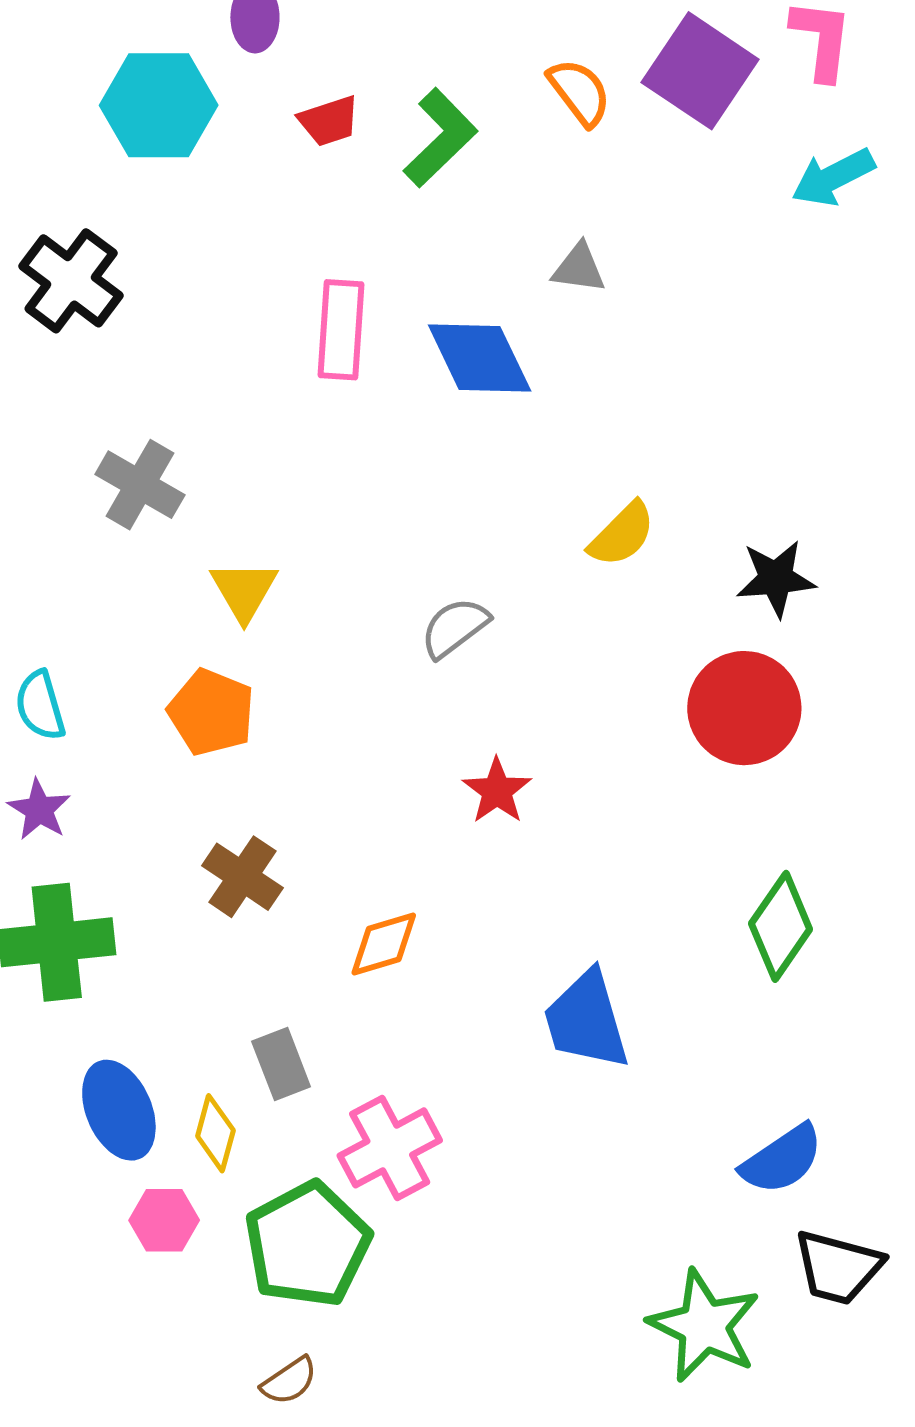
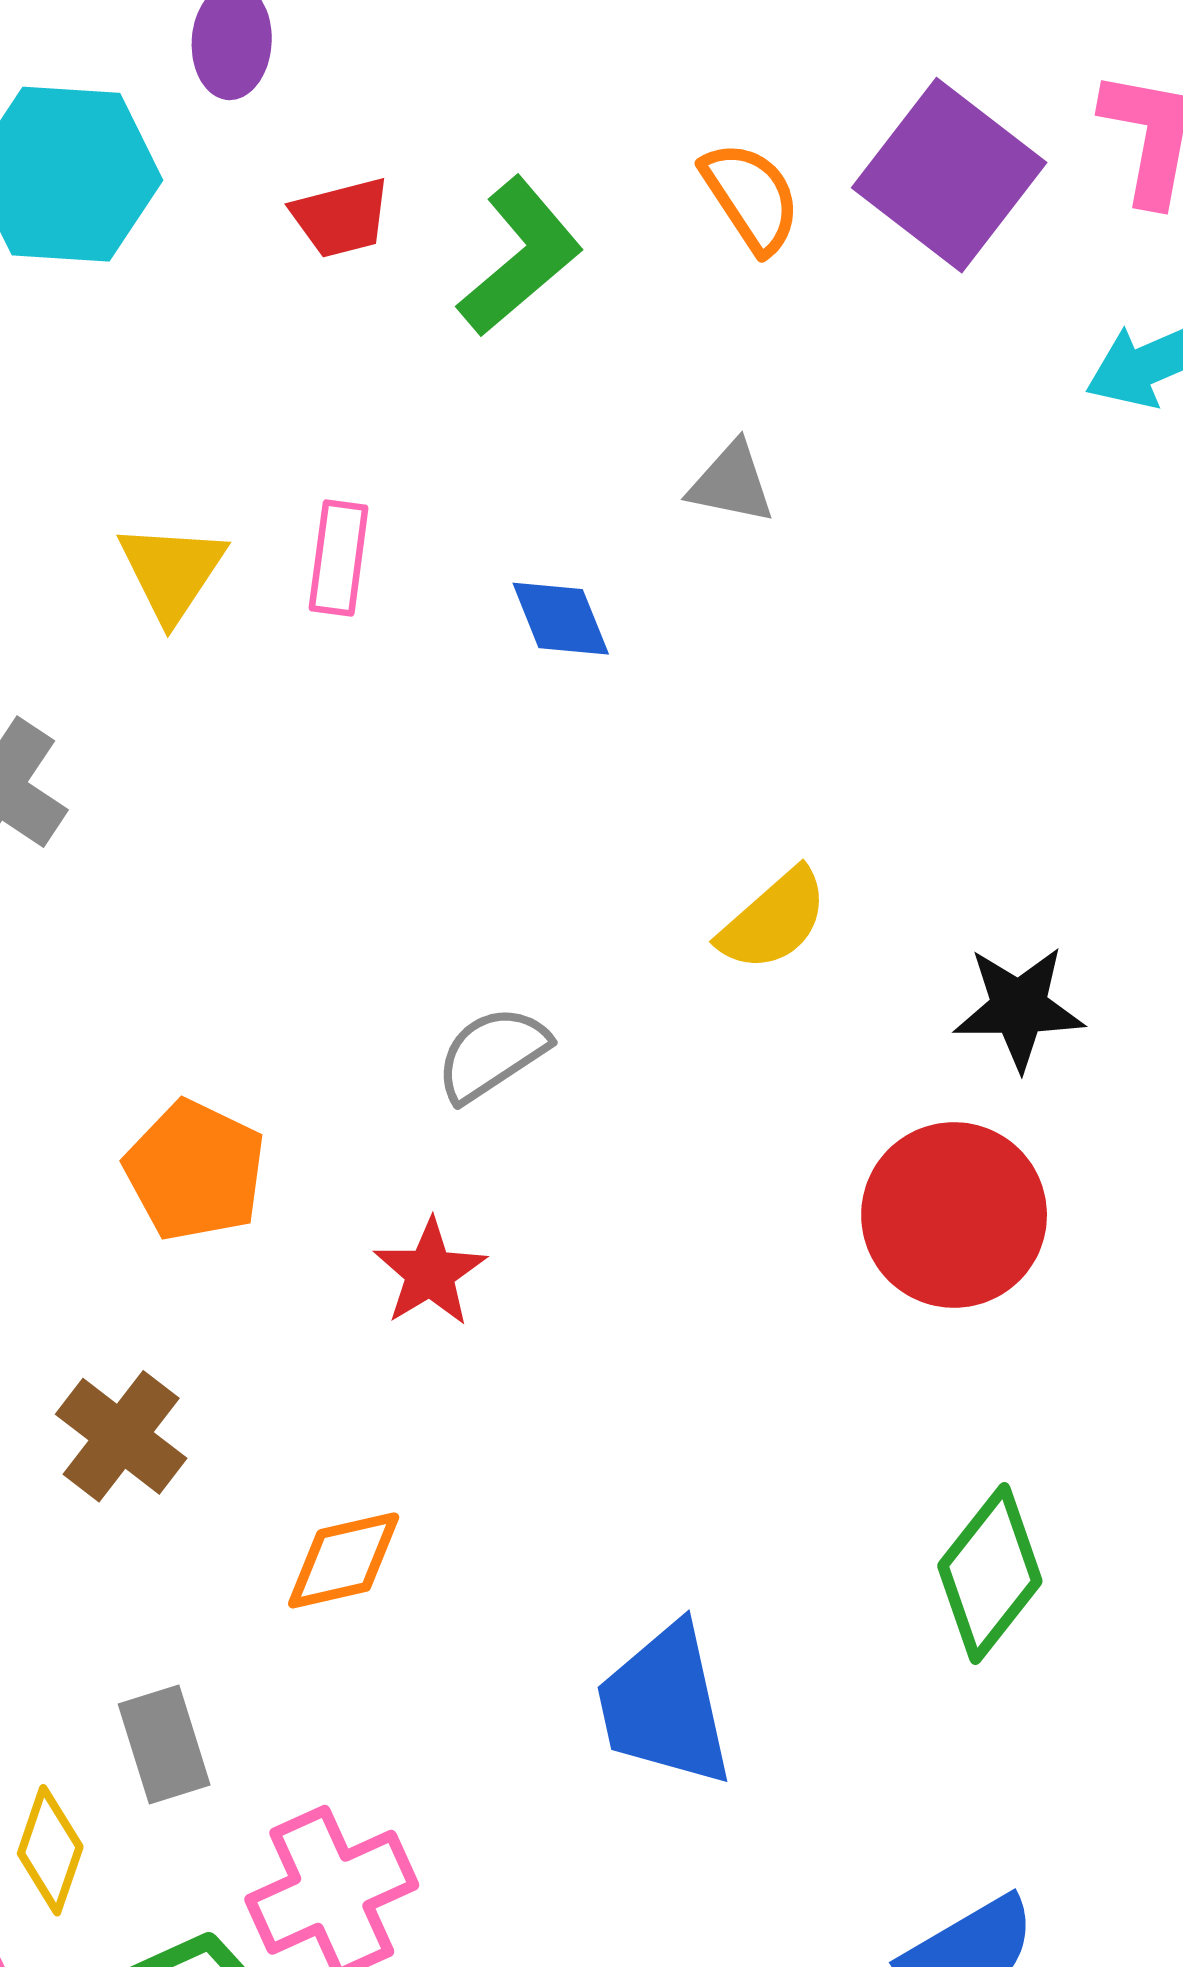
pink rectangle: (341, 330) -> (339, 558), size x0.7
blue diamond: (480, 358) -> (561, 619), size x0.6
yellow triangle: (244, 591) -> (172, 572), moved
orange pentagon: (211, 712) -> (195, 1171), moved
red star: (497, 791) -> (430, 1273), moved

